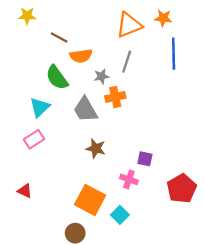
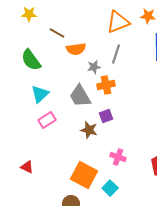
green semicircle: (57, 78) -> (31, 60), moved
pink rectangle: (34, 139) -> (47, 120), moved
purple square: (145, 159) -> (106, 116), moved, turned -32

